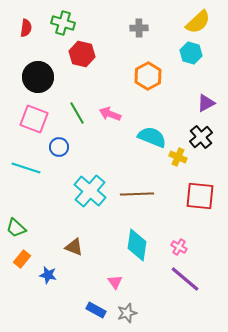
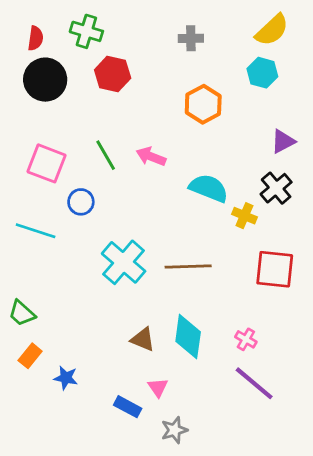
black circle: (38, 77) -> (45, 80), moved
brown triangle: (74, 247) -> (143, 339), moved
blue rectangle: (96, 310) -> (128, 407), moved

